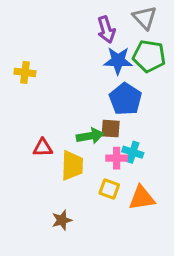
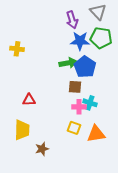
green arrow: (90, 136) -> (68, 63), moved
yellow trapezoid: (72, 165) -> (22, 130), moved

